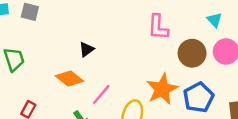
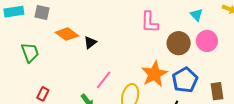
orange diamond: (69, 78) -> (67, 34), moved

